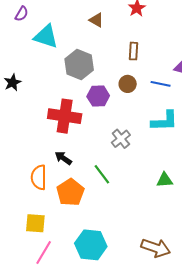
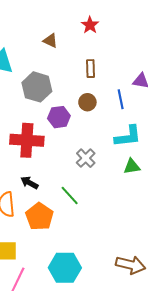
blue line: (161, 84) -> (121, 99), turned 72
green triangle: (165, 180) -> (132, 166), moved

